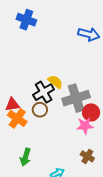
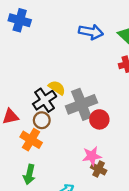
orange cross: (17, 118) -> (31, 140), moved
pink star: (85, 126) -> (92, 156), moved

